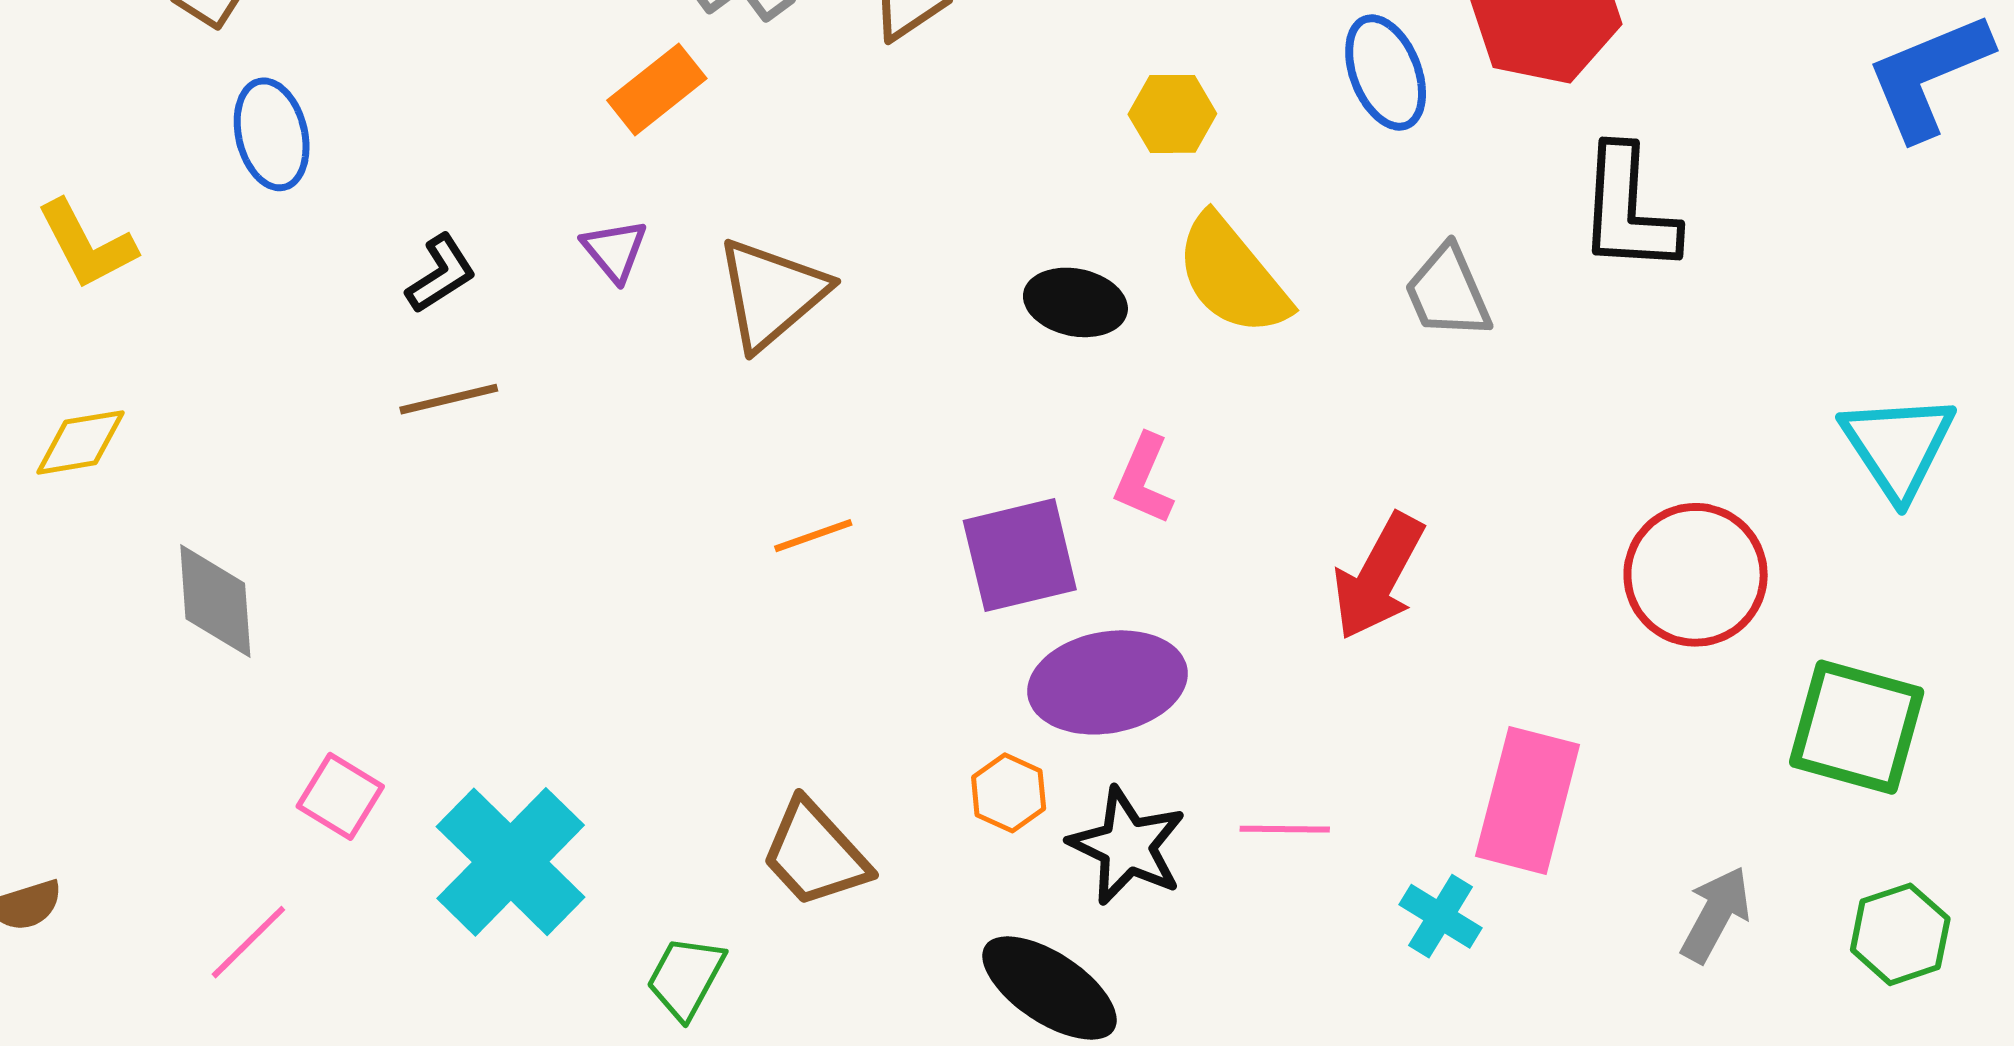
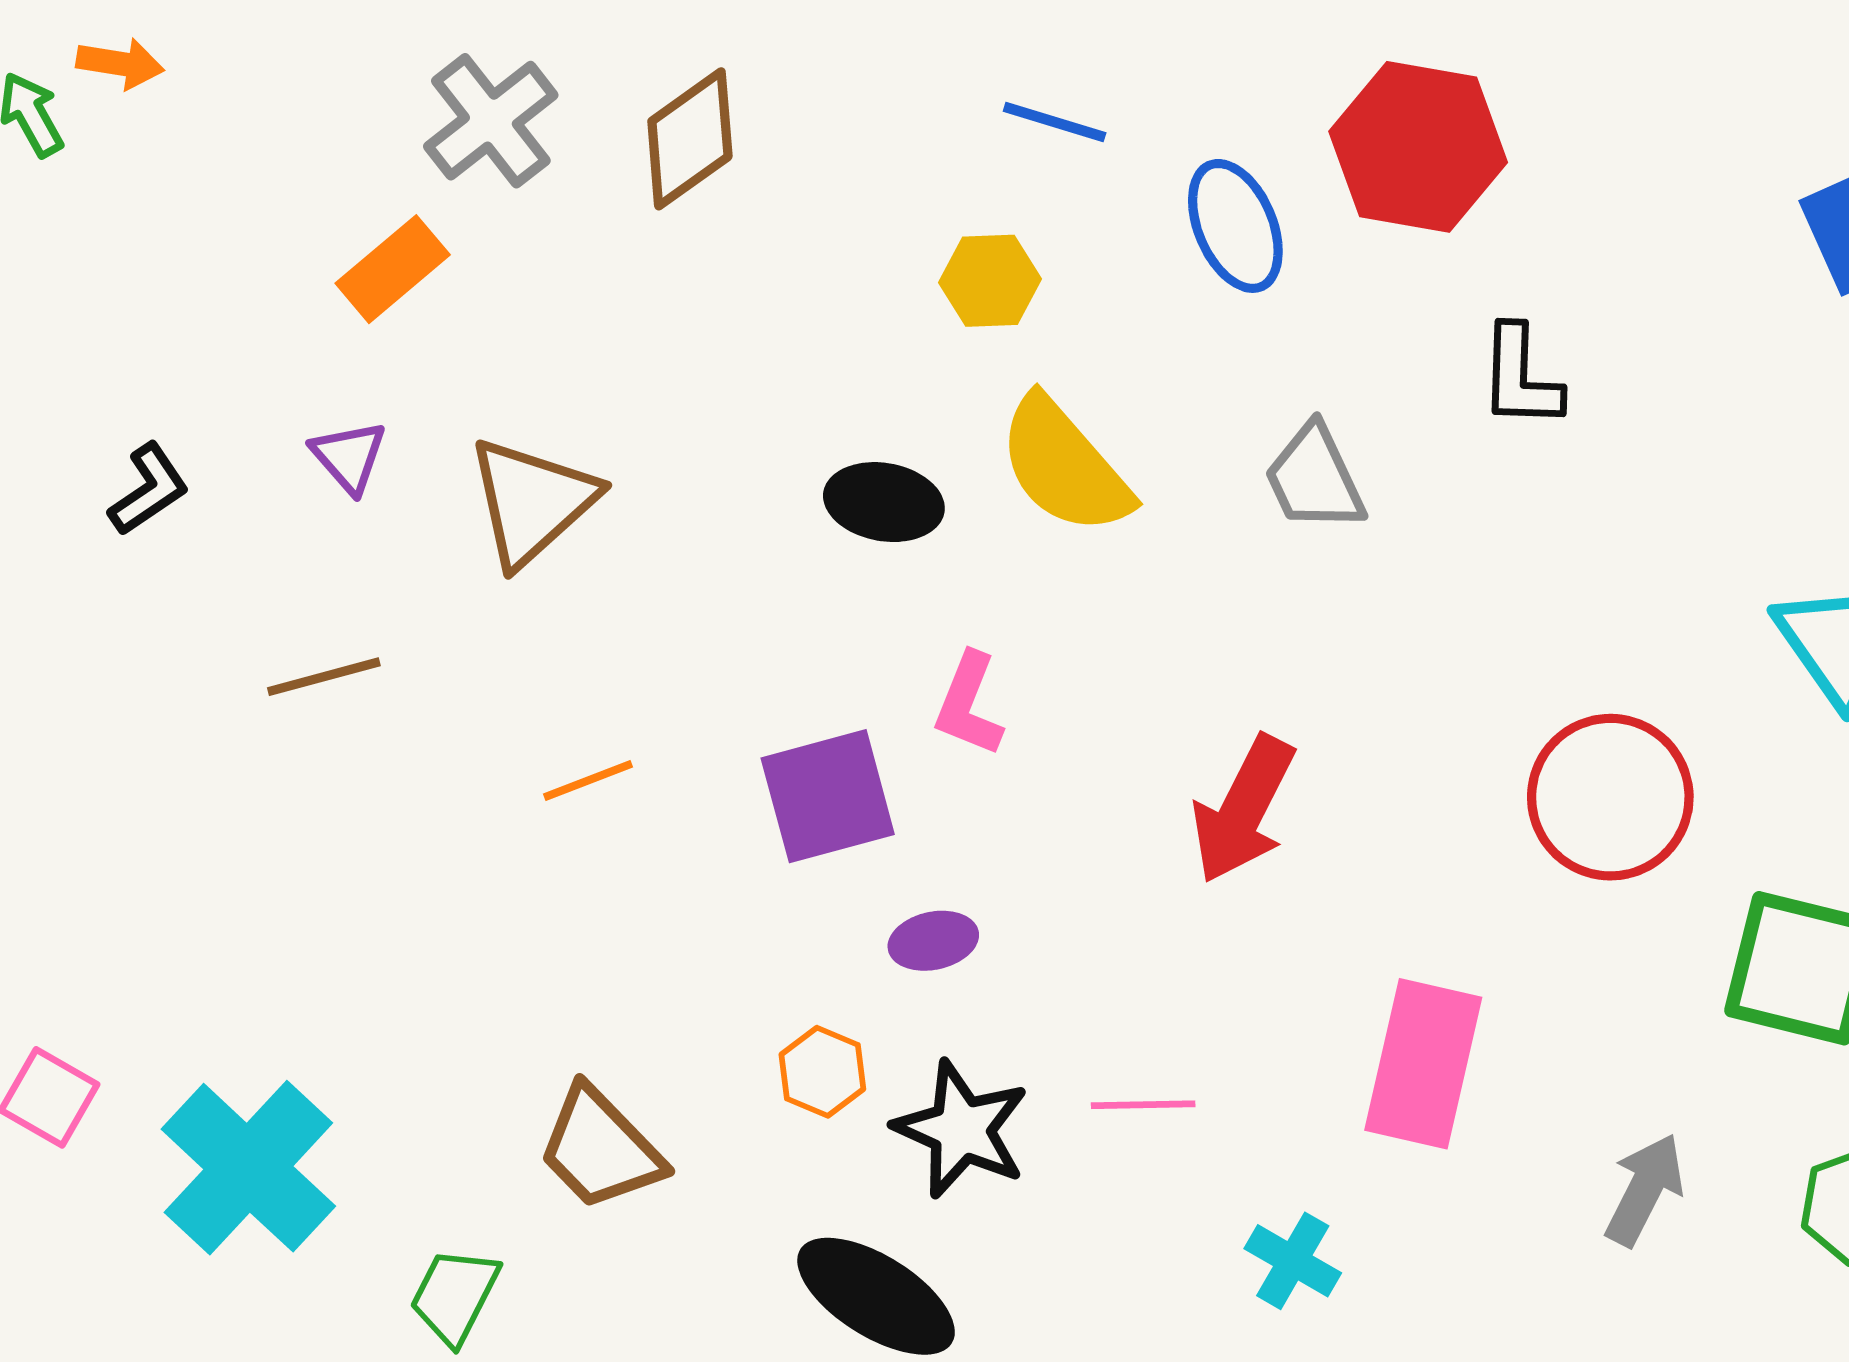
black L-shape: (1628, 210) -> (1520, 377), size x0.7
brown line: (449, 399) -> (324, 677), moved
purple ellipse: (1108, 682) -> (933, 941), size x0.5
cyan cross: (1441, 916) -> (1293, 1261), moved

